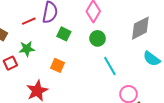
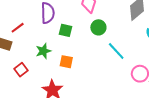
red line: (29, 21) -> (18, 28), moved
green star: (27, 49) -> (43, 51), moved

